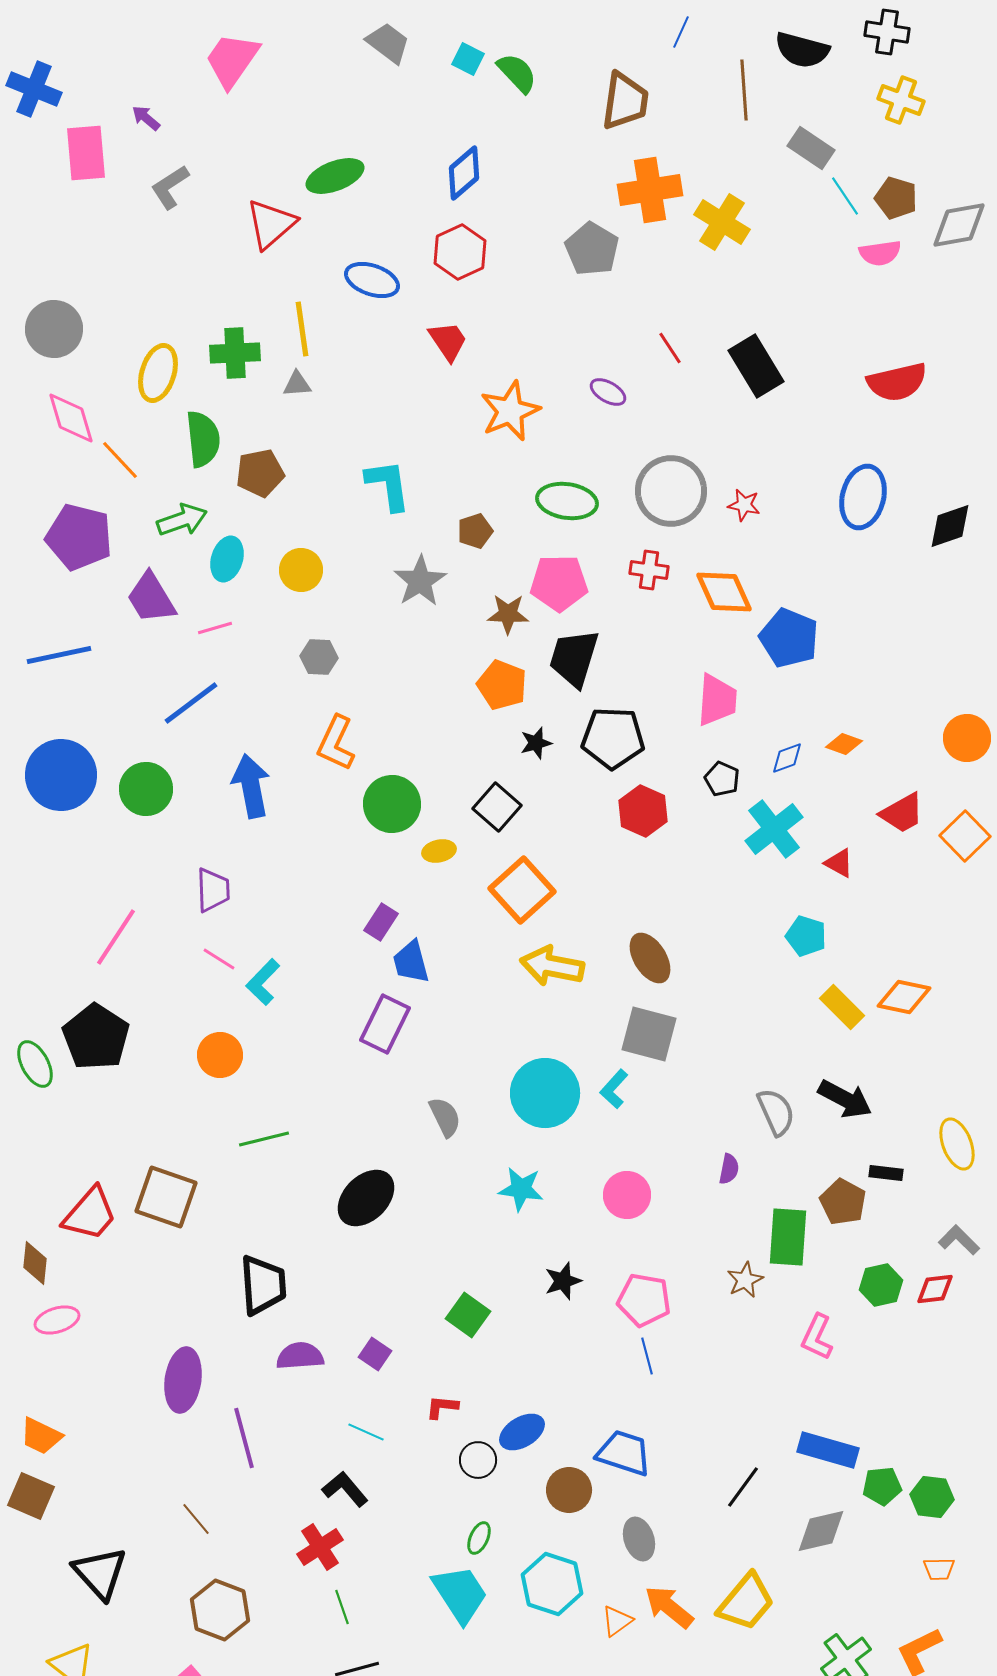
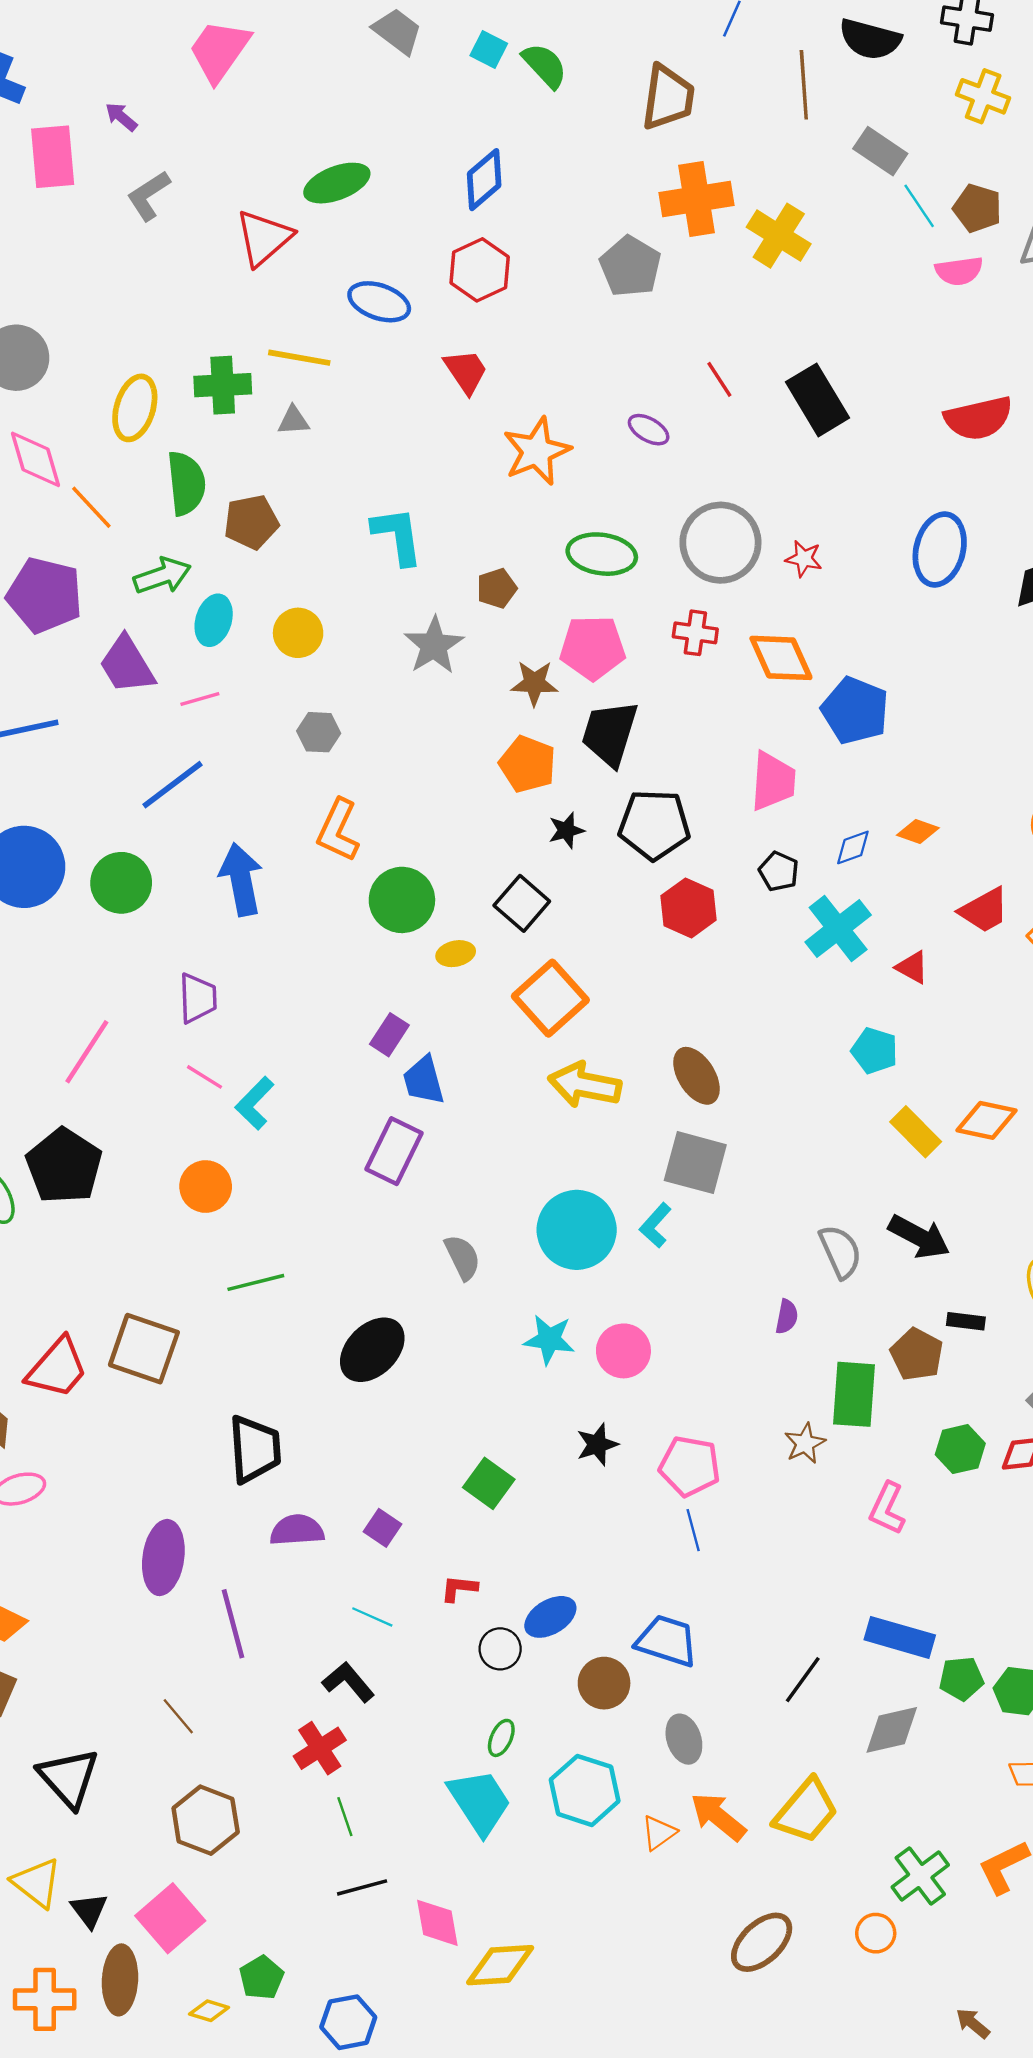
yellow line: (302, 329) -> (299, 358), turned -72
pink circle: (627, 1195) -> (623, 1351), moved

